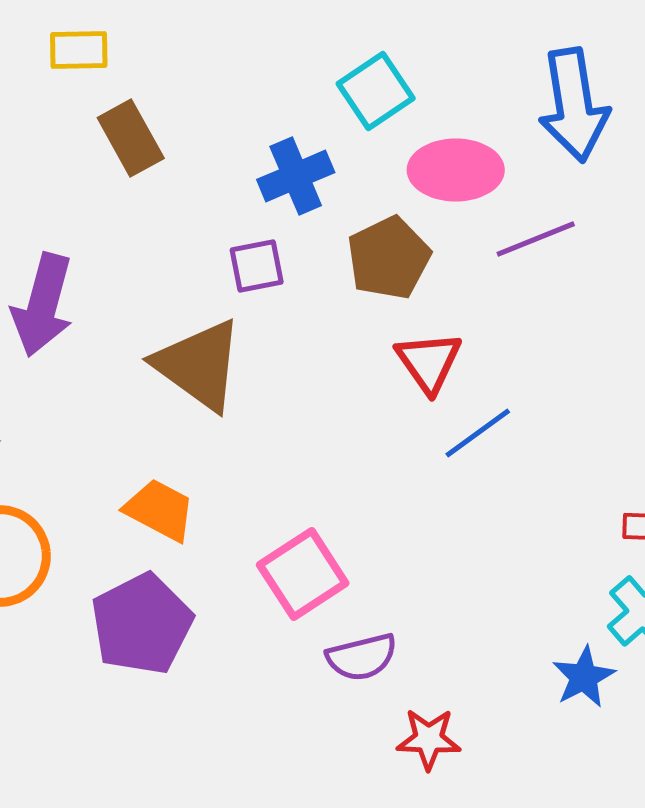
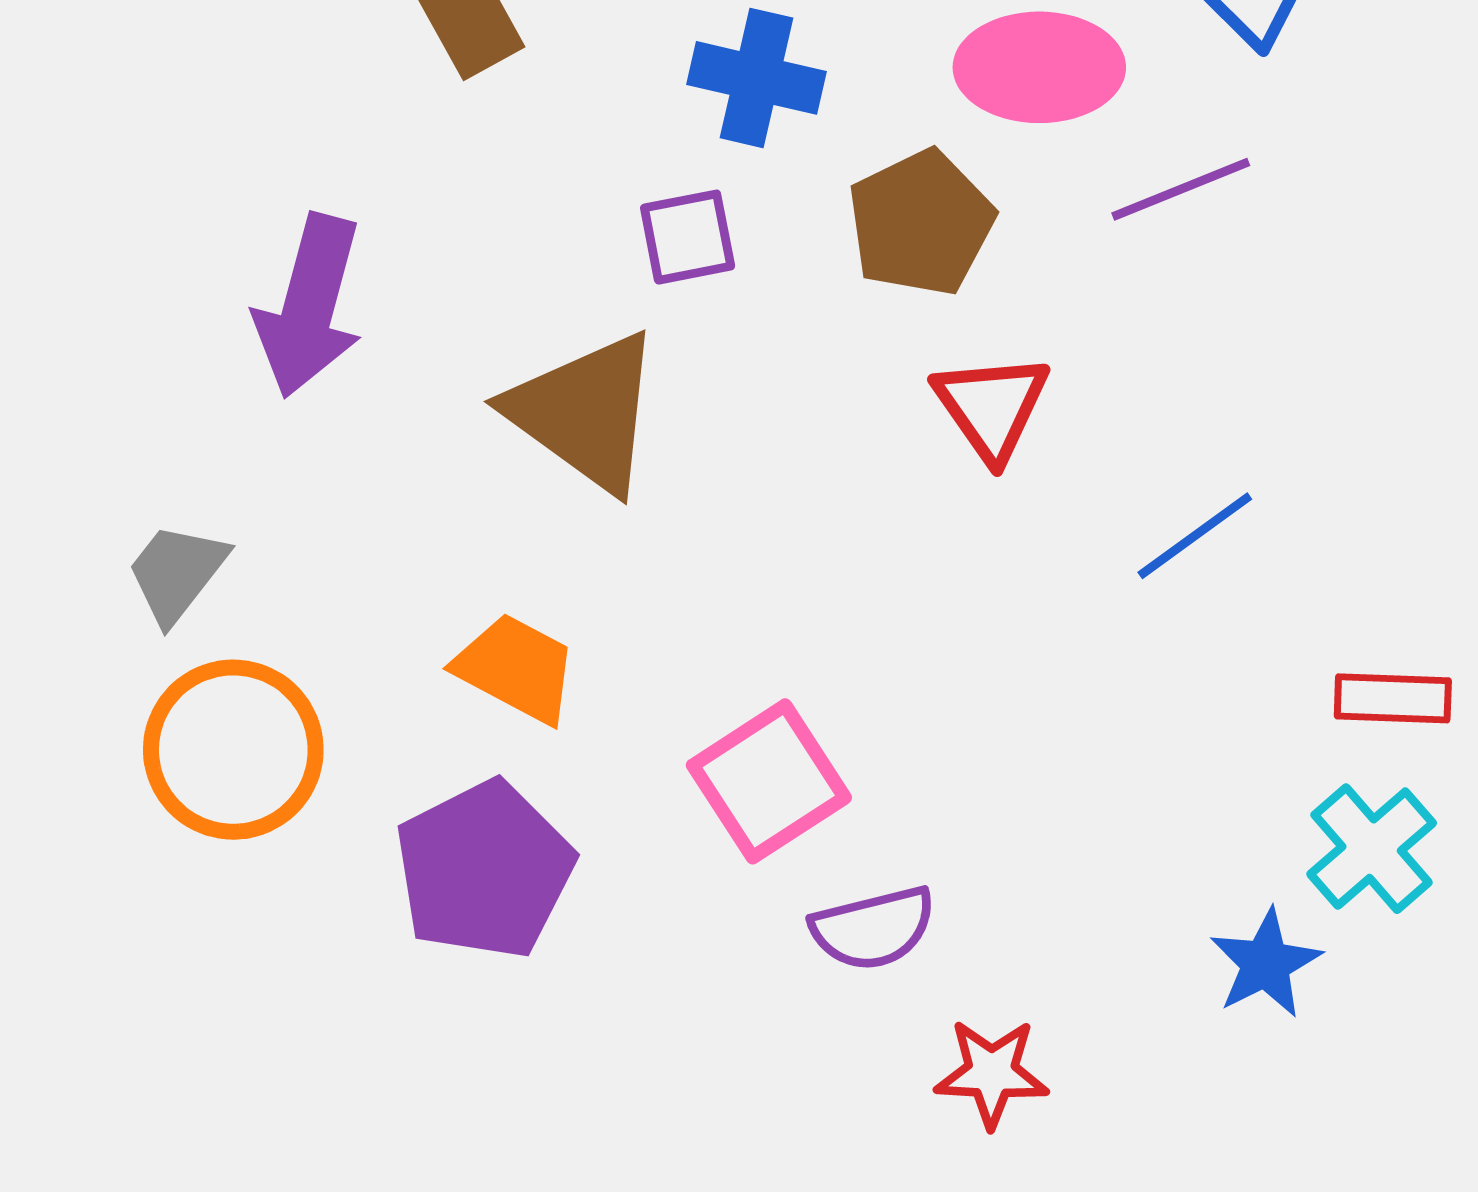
blue cross: (296, 176) -> (756, 78), turned 36
blue line: (478, 433) -> (1195, 536), moved

